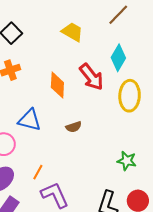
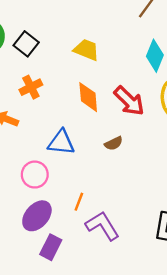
yellow trapezoid: (72, 32) -> (86, 50), moved
red arrow: (91, 77) -> (129, 101), moved

